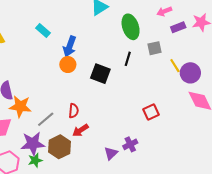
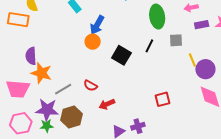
red semicircle: (74, 111) -> (90, 86), turned 104
red arrow: (80, 130) -> (107, 104), moved

